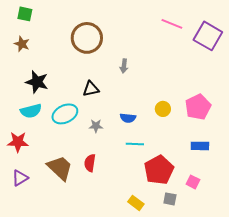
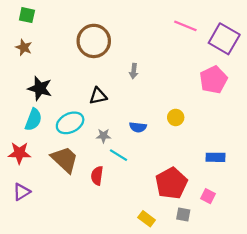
pink pentagon: (198, 107) -> (213, 80), moved
cyan semicircle: (31, 111) -> (33, 120), turned -55
cyan line: (135, 144) -> (119, 155), moved, turned 30
brown trapezoid: (60, 168) -> (65, 160), moved

